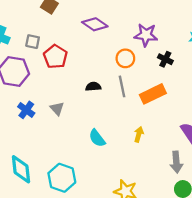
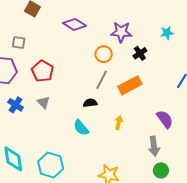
red pentagon: (55, 57) -> (42, 71), moved
black cross: (165, 59) -> (140, 53), turned 32
gray line: (122, 86) -> (102, 80), turned 42
black semicircle: (93, 87) -> (90, 103), moved

